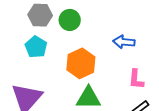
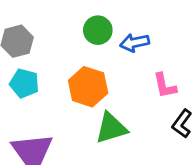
green circle: (70, 20) -> (98, 30), moved

